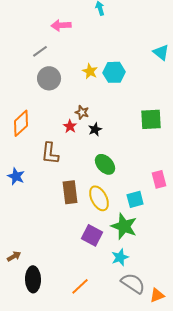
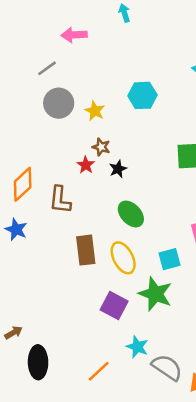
yellow star: (90, 71) -> (95, 111), moved
orange diamond: (21, 123) -> (23, 184), moved
cyan star: (120, 257) -> (137, 347), moved, turned -30

